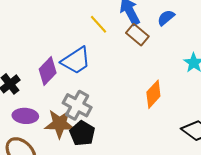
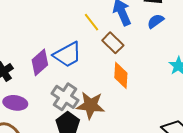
brown rectangle: (137, 35) -> (113, 43), moved
orange diamond: (153, 94) -> (121, 75), moved, turned -44
brown star: (60, 124) -> (91, 105), moved

